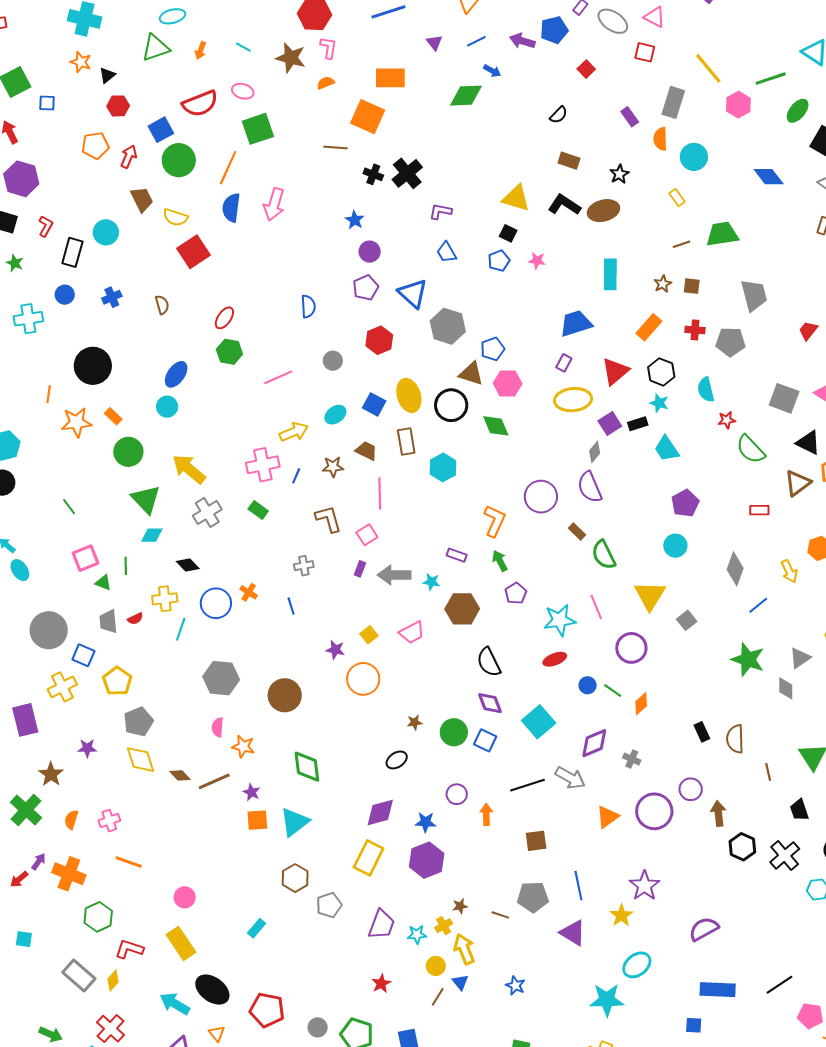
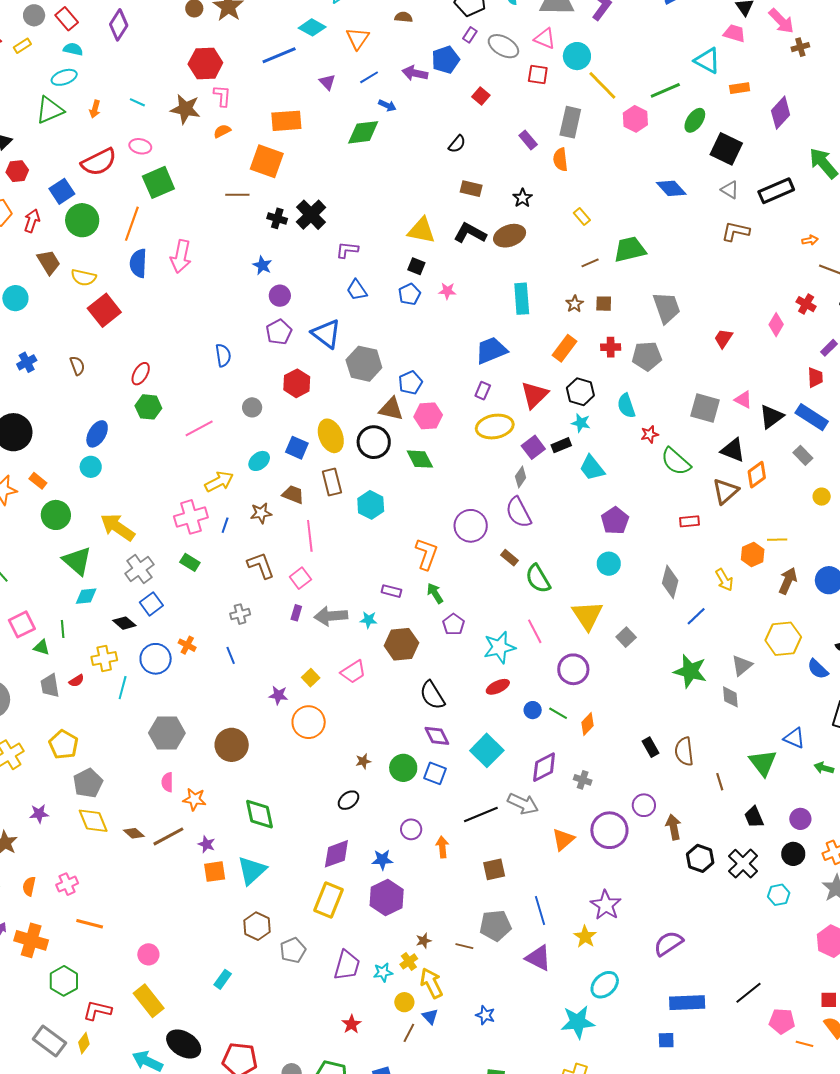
cyan circle: (694, 157) -> (577, 56), moved
blue square: (83, 655) -> (151, 604), moved, turned 35

